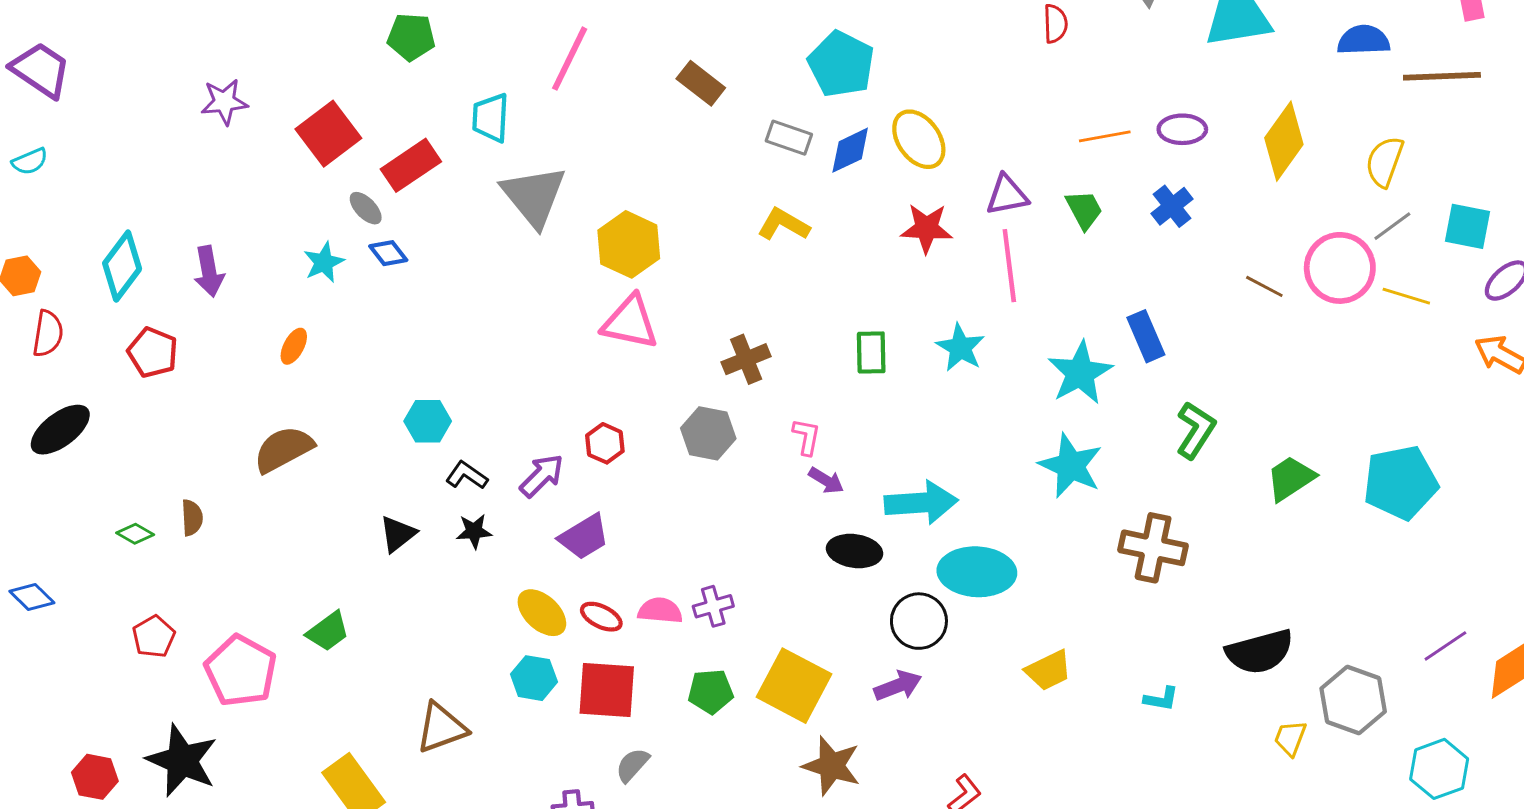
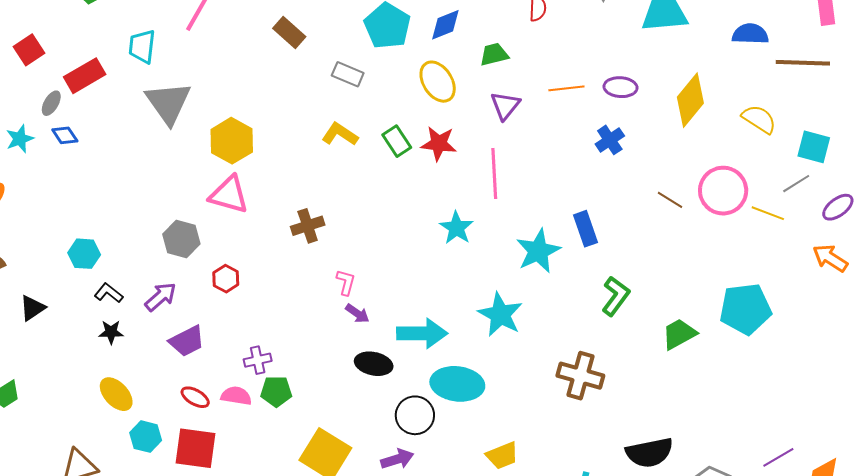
red square: (328, 134) -> (29, 50), size x0.7
blue diamond: (850, 150) -> (445, 25), moved
yellow semicircle: (1385, 162) -> (759, 119), turned 99
purple triangle: (1007, 195) -> (505, 106), moved, turned -44
gray ellipse: (366, 208) -> (51, 103), turned 70
green trapezoid: (1084, 210) -> (494, 54), moved, turned -80
gray line: (1392, 226) -> (796, 184), moved
cyan square: (1467, 226) -> (814, 147), moved
green rectangle: (871, 352) -> (397, 141), moved, turned -36
gray hexagon: (708, 433) -> (181, 239), moved
red hexagon: (605, 443) -> (226, 279), moved
cyan star: (1071, 466) -> (500, 314), moved
cyan pentagon: (1400, 482) -> (745, 309), moved
black triangle: (398, 534) -> (32, 308), moved
purple cross: (713, 606) -> (258, 360), moved
yellow ellipse: (542, 613) -> (116, 394), moved
green pentagon: (711, 692) -> (276, 391), moved

